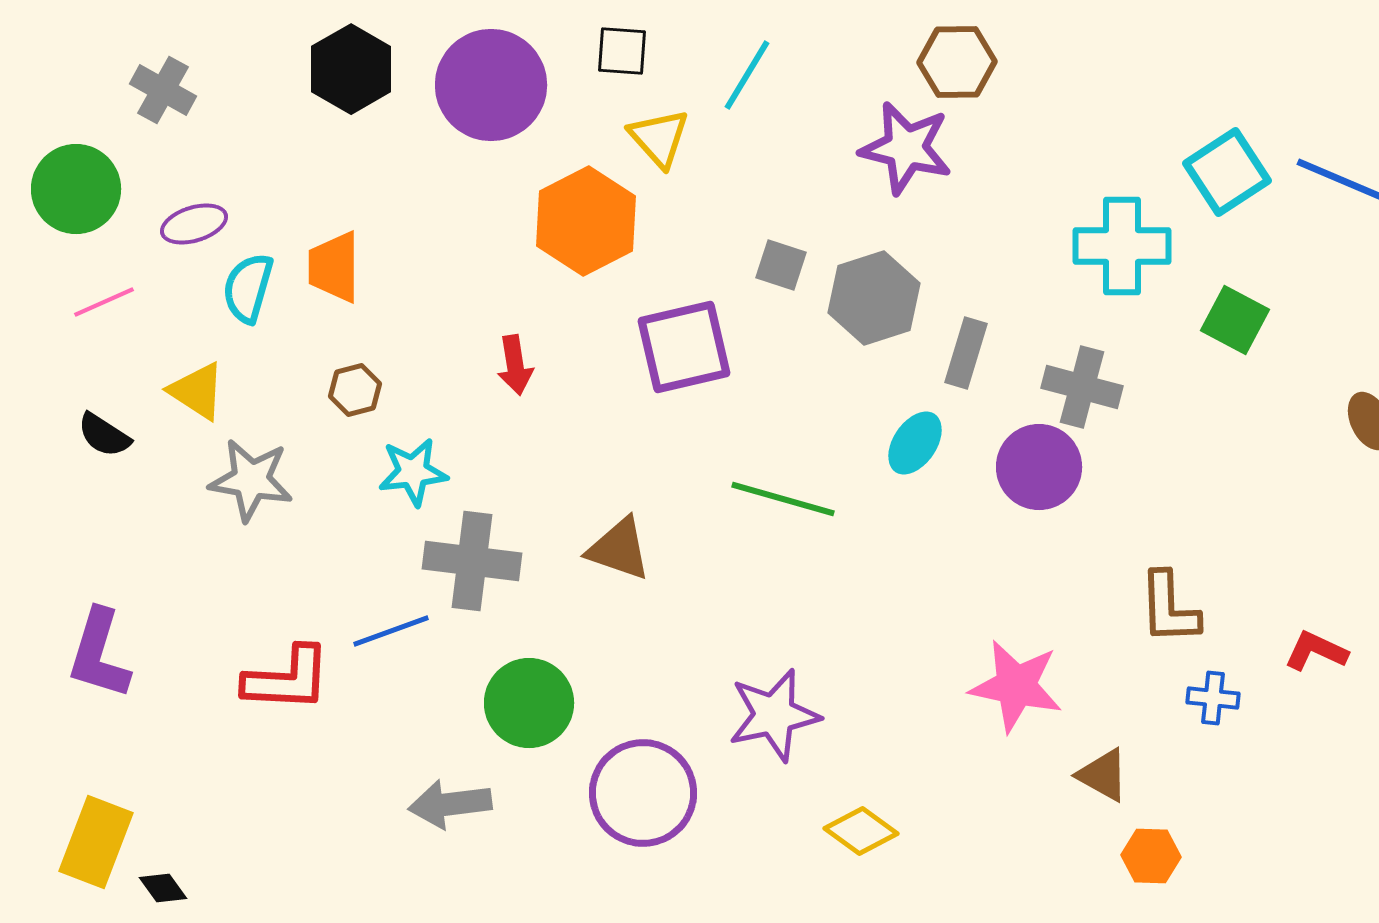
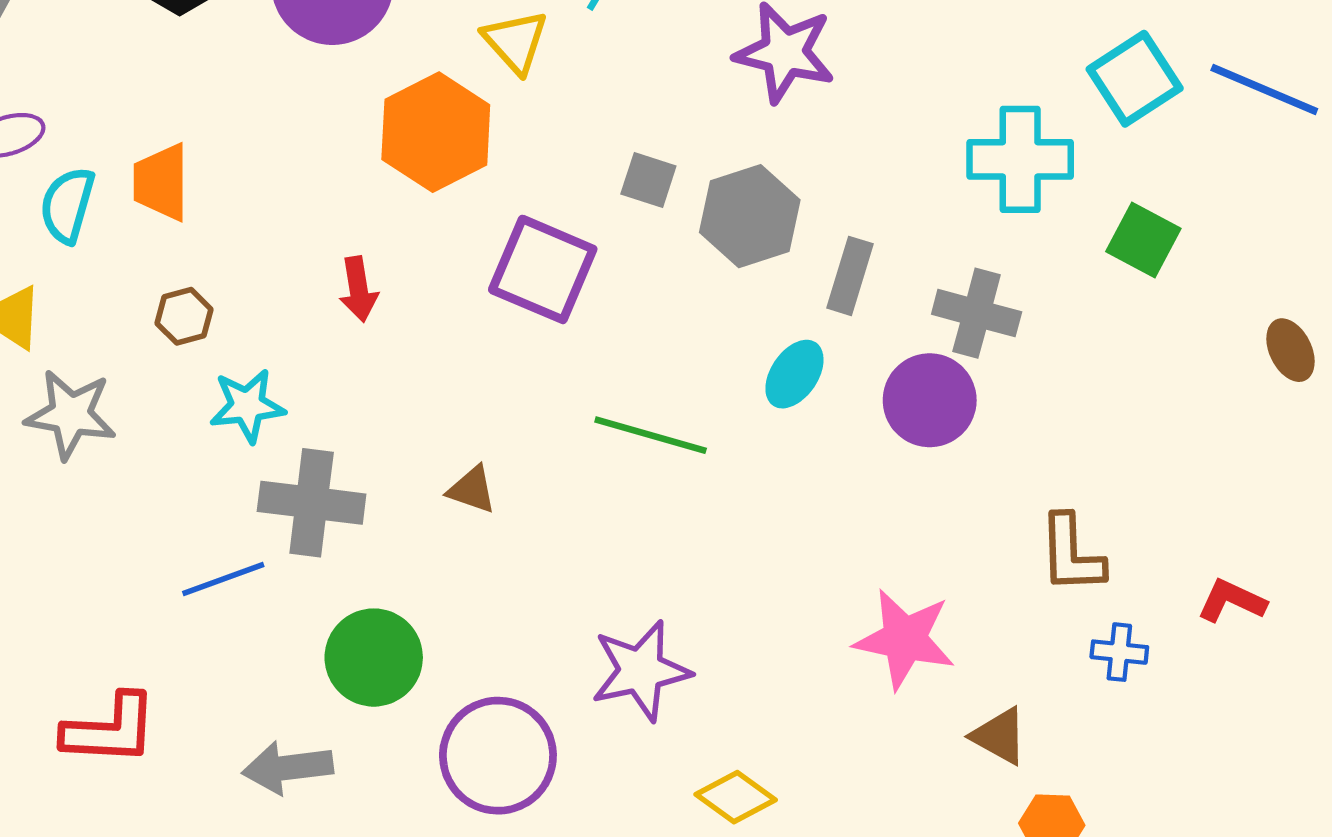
purple square: (684, 347) -> (543, 269), turned 36
brown triangle: (619, 549) -> (472, 490), size x0.7
red L-shape: (287, 679) -> (110, 729), moved

